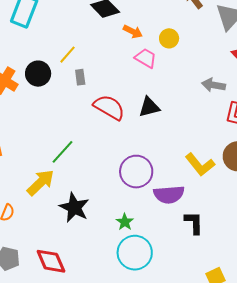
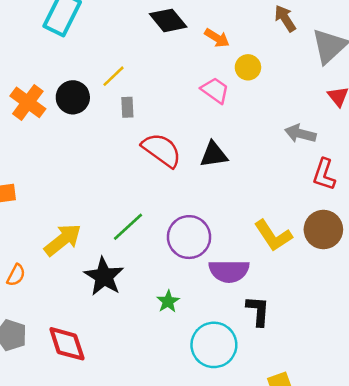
orange arrow: (133, 32) -> (217, 38), moved
green line: (63, 152) -> (128, 227), moved
cyan circle: (135, 253) -> (214, 345), moved

